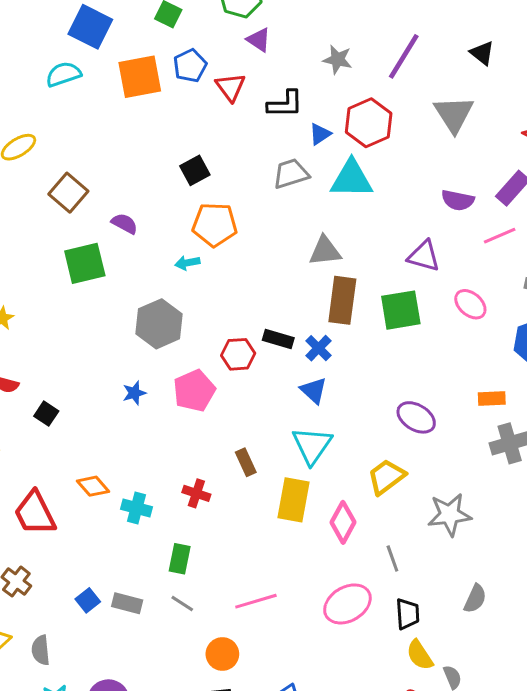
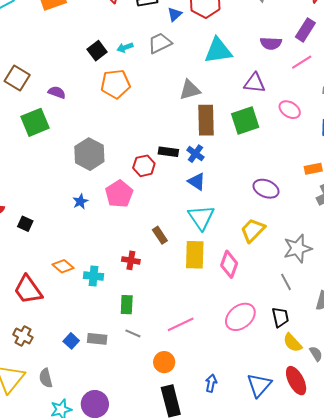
cyan triangle: (352, 179) -> (218, 51), moved
cyan arrow: (187, 263) -> (125, 47), moved
gray line: (392, 559) -> (286, 282), moved

